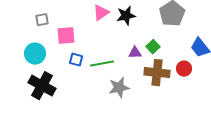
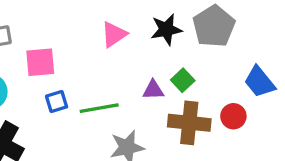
pink triangle: (101, 13) -> (114, 34), moved
black star: (126, 16) -> (166, 29), moved
blue square: (76, 60) -> (57, 102), turned -32

